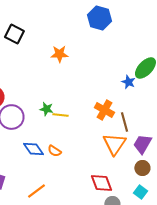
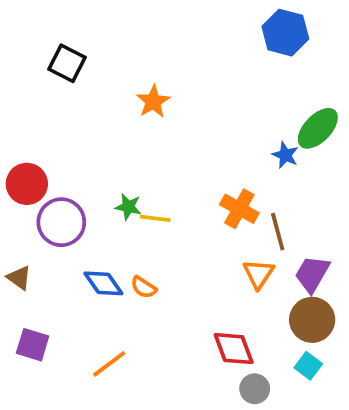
blue hexagon: (99, 18) -> (285, 33), moved
orange star: (59, 54) -> (153, 102), turned -30
orange triangle: (114, 144) -> (259, 274), size x0.7
brown circle: (142, 168) -> (312, 320), size x1.5

